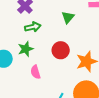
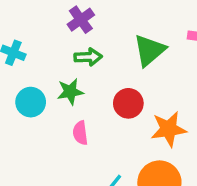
green triangle: (68, 17) -> (149, 50), size x1.5

